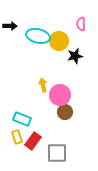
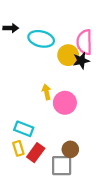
pink semicircle: (81, 24) -> (84, 42), moved, size x1.6
yellow circle: (59, 41) -> (68, 55), moved
brown circle: (65, 112) -> (70, 149), moved

